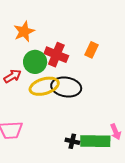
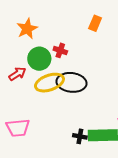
orange rectangle: (91, 50) -> (95, 23), moved
red cross: (56, 55) -> (60, 50), size x0.6

